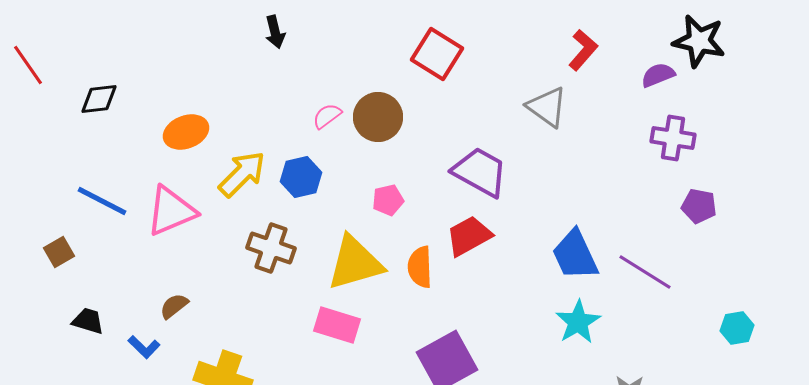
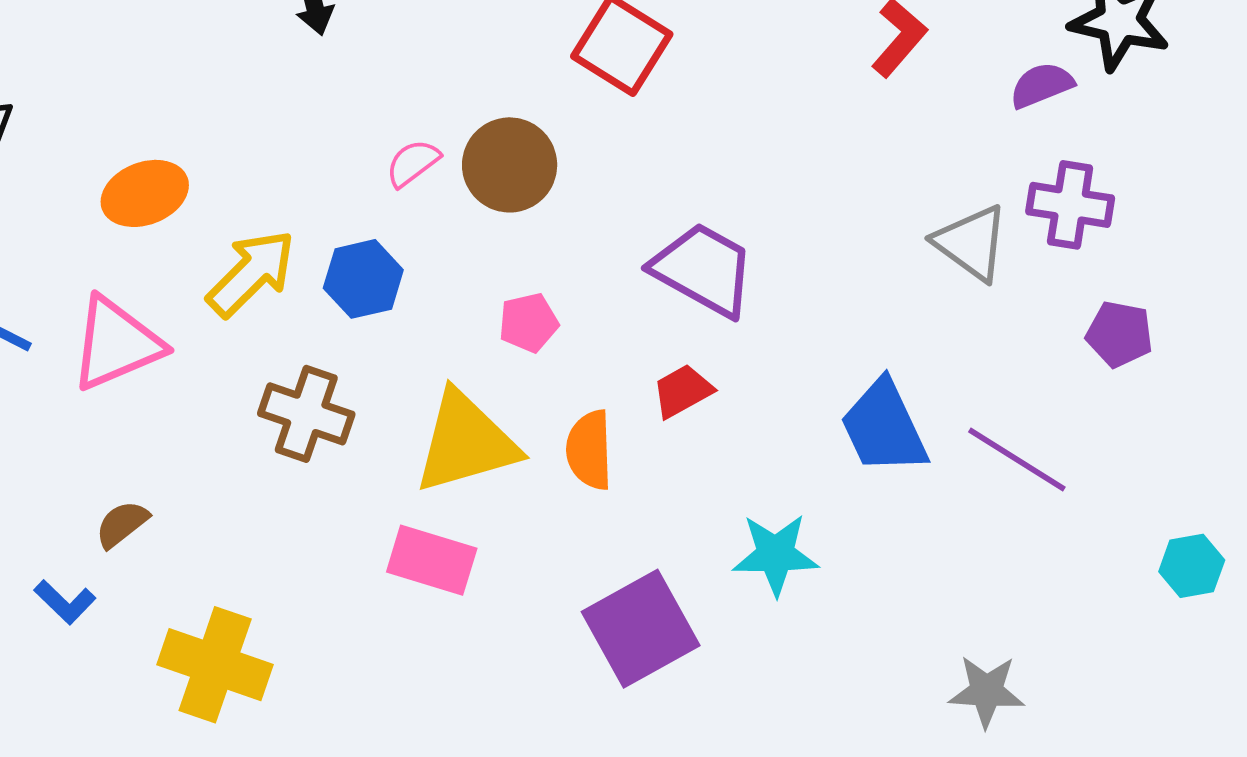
gray triangle: (547, 107) -> (971, 243), moved
red trapezoid: (469, 236) -> (682, 391), size x0.7
cyan star: (578, 322) -> (776, 554), moved, turned 30

